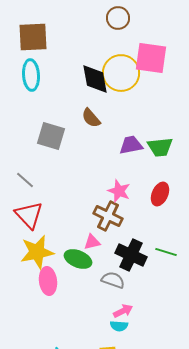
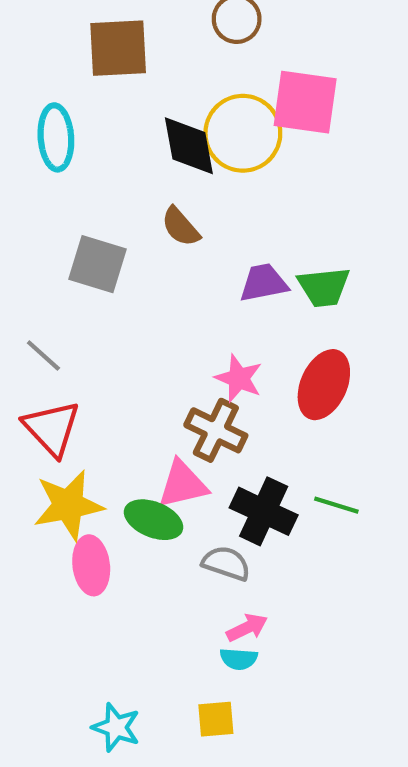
brown square: (33, 37) -> (118, 48), moved
red ellipse: (160, 194) -> (324, 385), size x1.4
pink triangle: (92, 242) -> (183, 484), size x1.5

